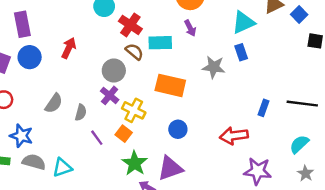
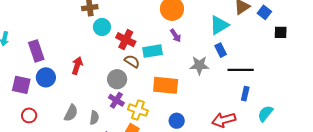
black line: (302, 104) -> (241, 70), moved
cyan semicircle: (299, 144) -> (265, 113), moved

